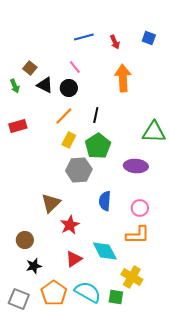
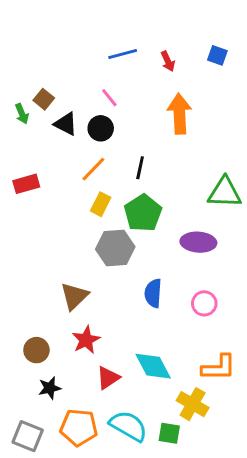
green arrow: (15, 86) -> (22, 114), moved
red star: (70, 225) -> (86, 340), moved
orange L-shape: (138, 235) -> (219, 368), moved
orange pentagon: (54, 293) -> (79, 427), turned -30

